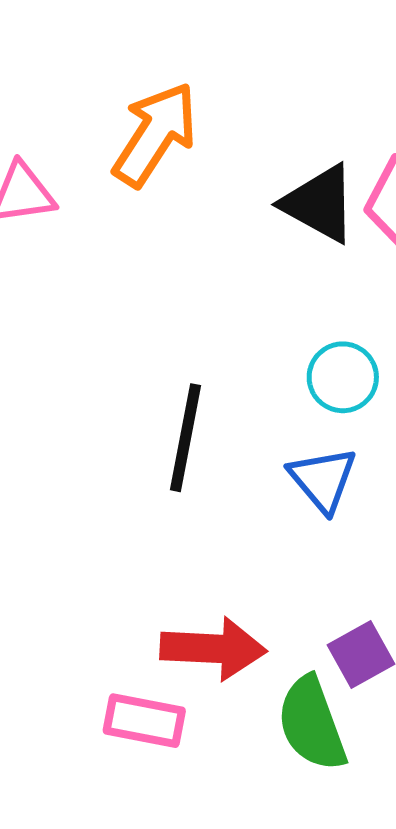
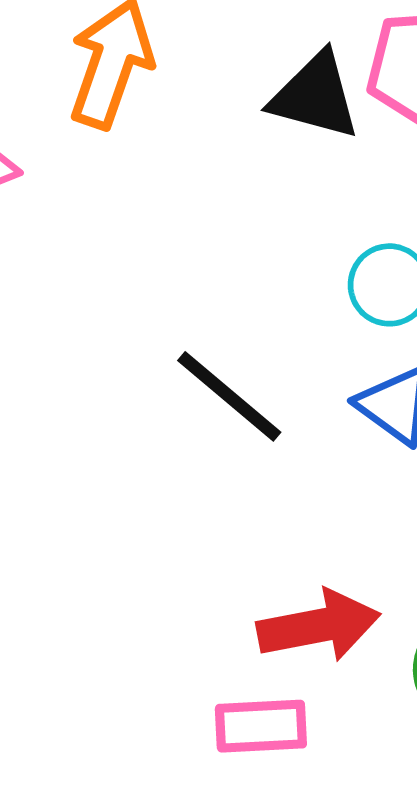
black line: (186, 438) -> (229, 396), turned -47

